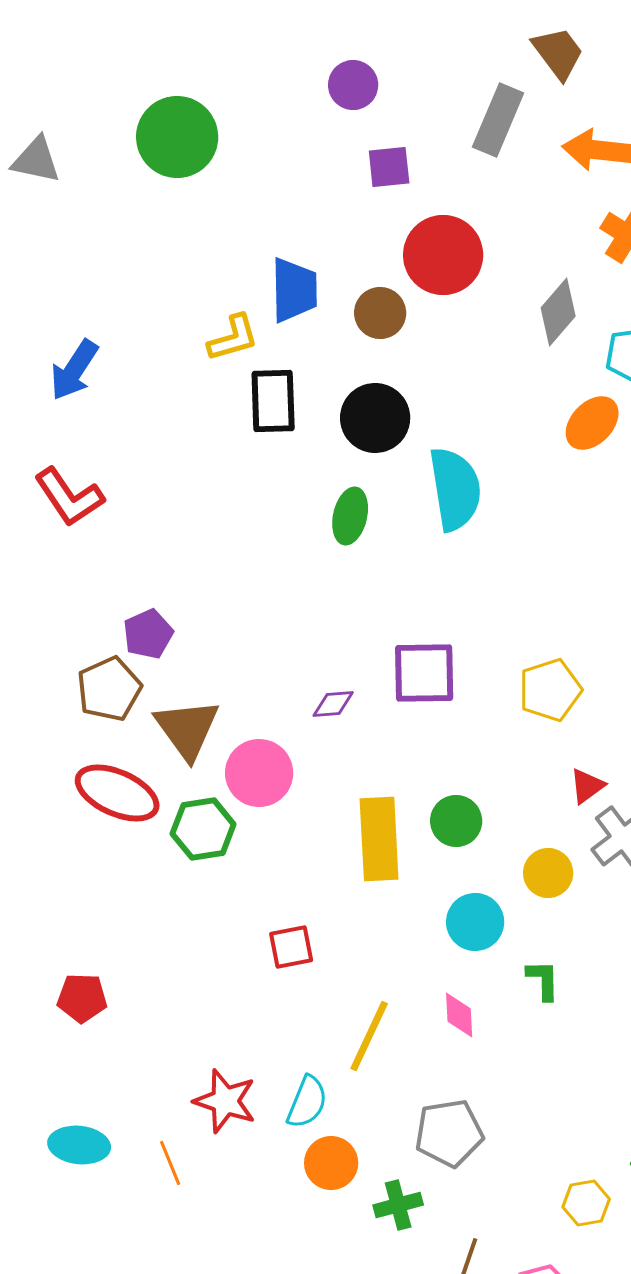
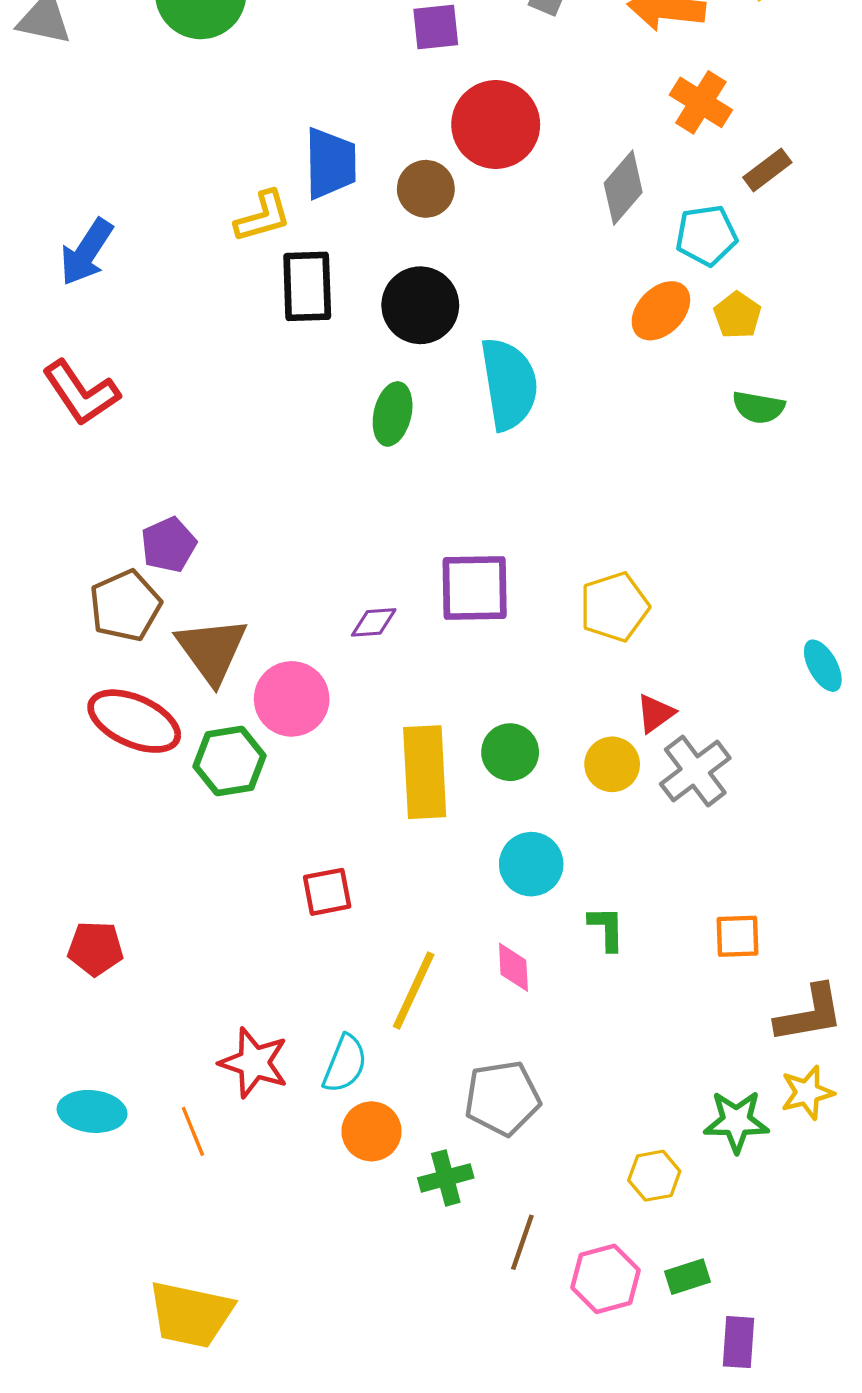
yellow circle: (548, 873) -> (612, 764), moved

